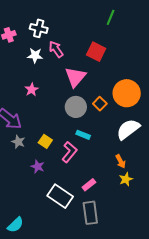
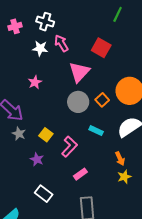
cyan rectangle: (83, 135) -> (96, 131), moved
pink rectangle: (89, 185) -> (80, 174), moved
white rectangle: (60, 196) -> (44, 194), moved, size x0.7

